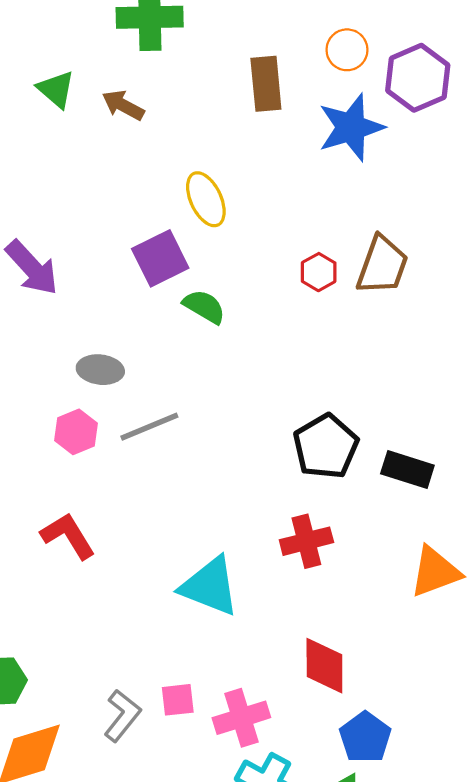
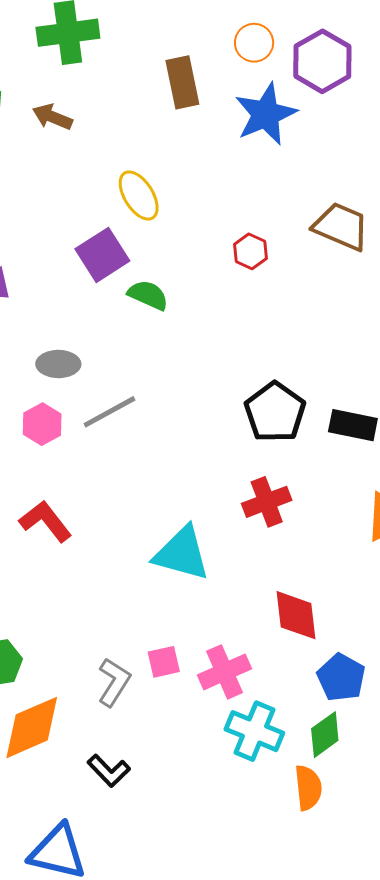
brown trapezoid: (382, 265) -> (341, 226), moved, turned -80

